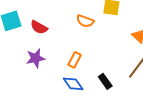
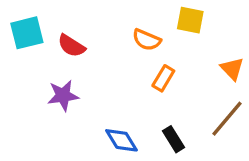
orange rectangle: (75, 60) -> (163, 78), moved

